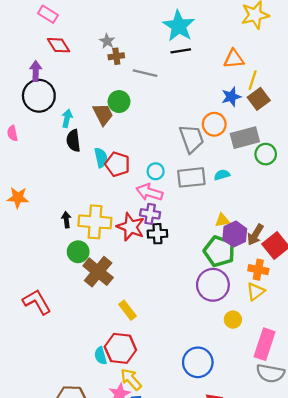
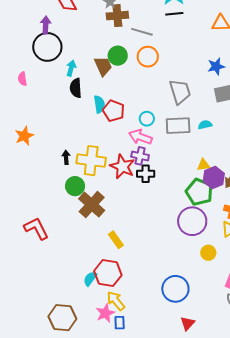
brown cross: (116, 56) -> (117, 16), size x1.5
blue star: (231, 97) -> (216, 66), moved
orange circle: (214, 124) -> (148, 57), moved
orange star: (18, 198) -> (24, 136), turned -30
cyan semicircle: (101, 356) -> (90, 279), turned 49

